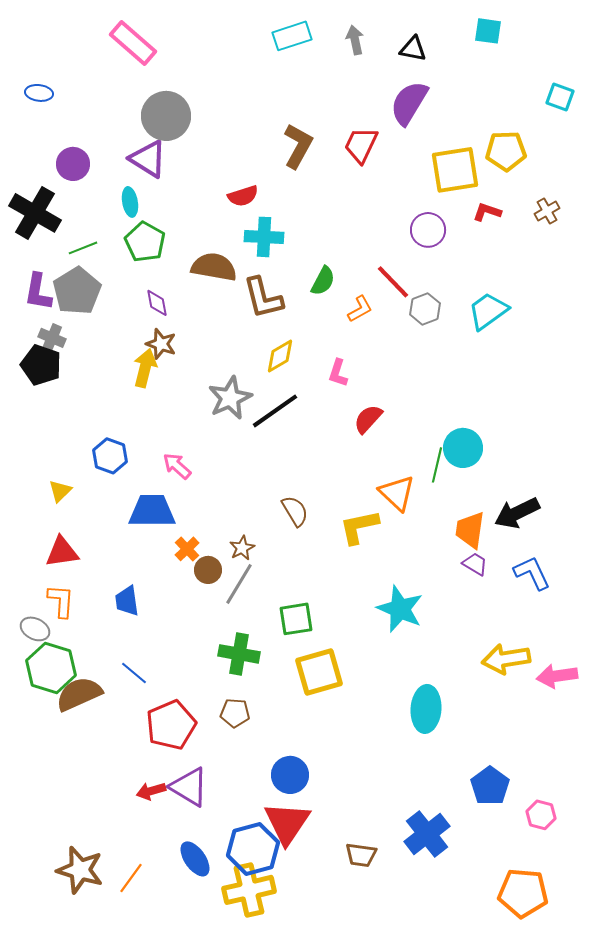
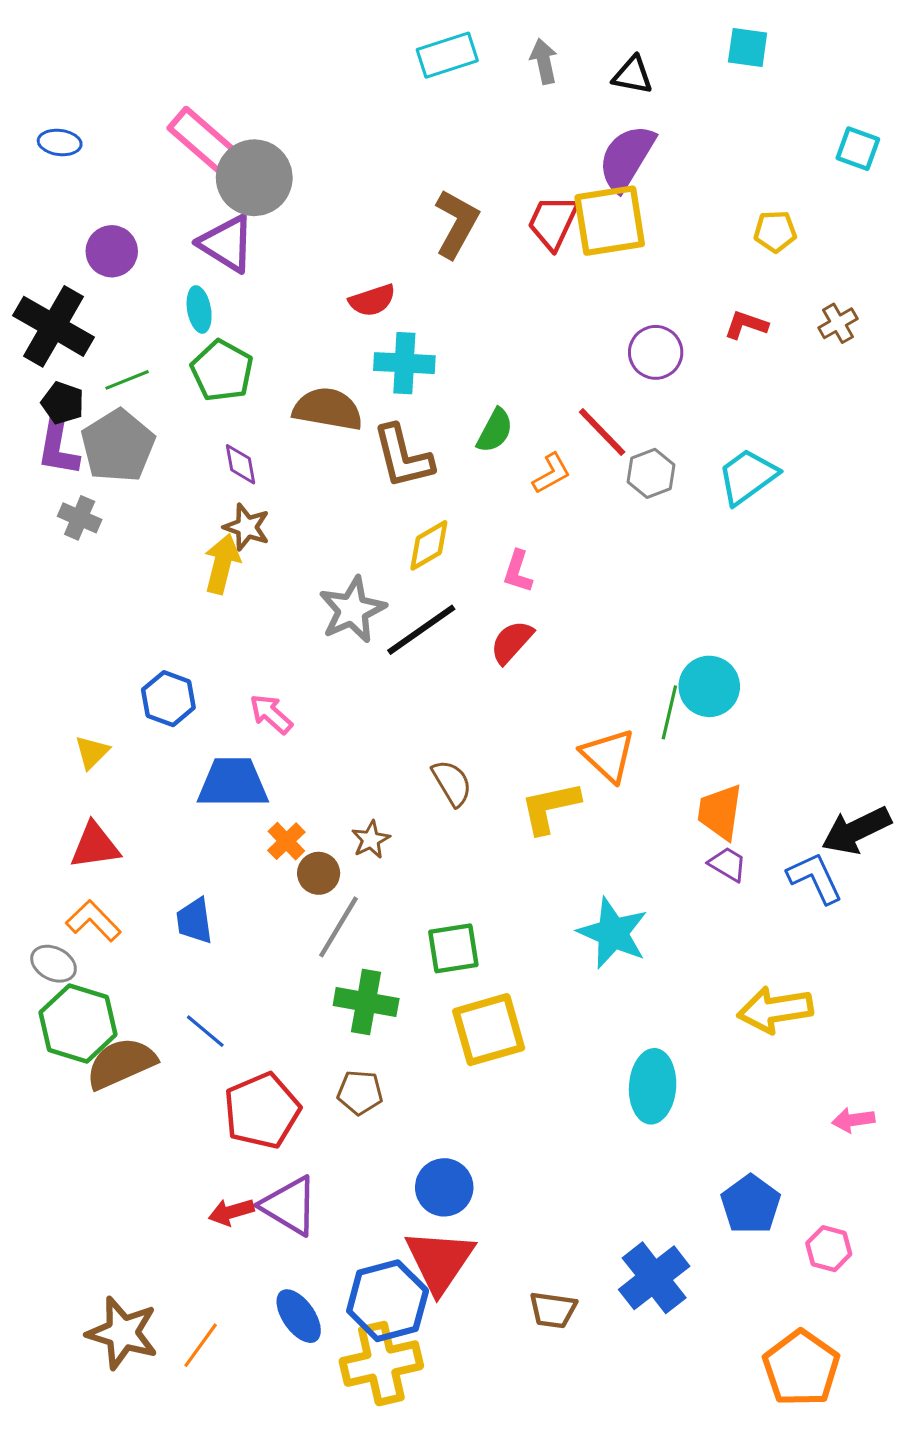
pink rectangle: (133, 43) -> (204, 141), moved
yellow pentagon: (506, 151) -> (775, 231), size x0.7
yellow square: (455, 170) -> (610, 221), moved
black pentagon: (41, 365) -> (63, 403), moved, size x0.7
red semicircle: (368, 419) -> (512, 642), moved
black arrow: (517, 513) -> (856, 830), moved
gray line: (239, 584) -> (338, 927), moved
orange L-shape: (61, 601) -> (93, 921), turned -48
pink arrow: (557, 676) -> (853, 1120), moved, size x0.7
orange pentagon: (523, 893) -> (801, 1368), turned 30

